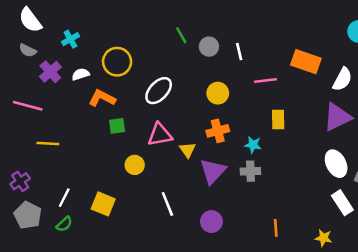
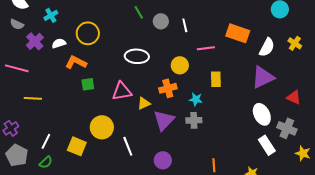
white ellipse: (159, 91) -> (137, 56), moved, turned 50
yellow circle: (218, 93) -> (180, 65), moved
yellow triangle: (188, 150) -> (144, 103), turned 40
yellow circle: (135, 165) -> (102, 127), moved, size x1.5

